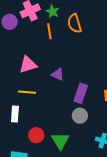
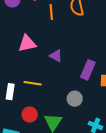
yellow line: (27, 92) -> (33, 83), moved
purple rectangle: (81, 93) -> (88, 70), moved

